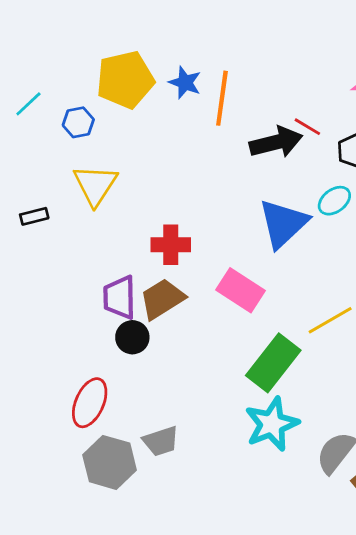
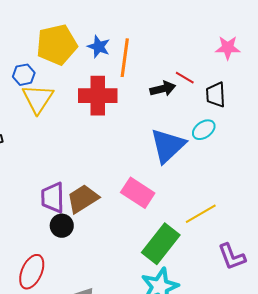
black arrow: (276, 142) -> (163, 89), size x0.7
yellow triangle: (95, 185) -> (38, 99), moved
red cross: (171, 245) -> (98, 96), moved, size x1.4

